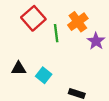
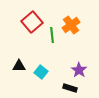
purple star: (96, 41) -> (79, 70), moved

